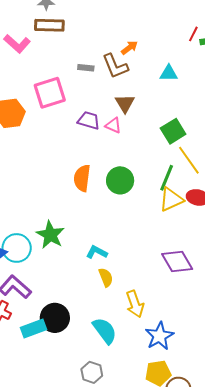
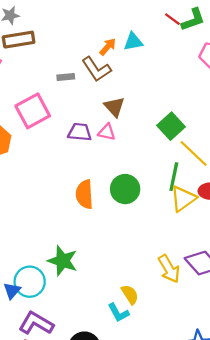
red line: (193, 34) -> (172, 19), turned -70
cyan triangle: (169, 73) -> (133, 42), moved
cyan L-shape: (97, 252) -> (118, 313), moved, turned -135
yellow arrow: (135, 304) -> (169, 269), moved

